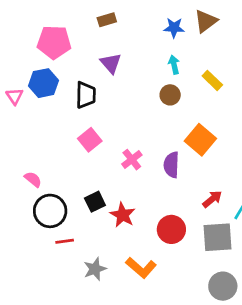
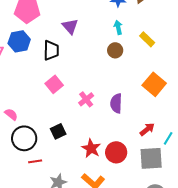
orange square: (200, 140) -> (154, 84), moved
red star: (123, 215) -> (91, 148), moved

